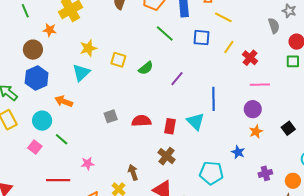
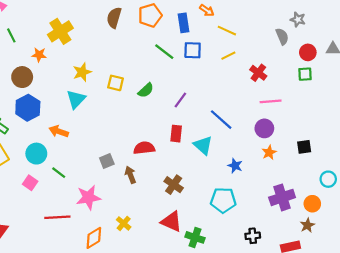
blue square: (202, 38) -> (193, 50), moved
yellow line: (229, 47) -> (228, 56), moved, turned 32
blue line: (213, 99) -> (221, 120), turned -45
gray square: (111, 116) -> (107, 161), moved
red rectangle: (170, 126) -> (176, 134), moved
black square: (288, 128) -> (304, 147), turned 32
blue star: (238, 152) -> (235, 166), moved
pink star: (88, 164) -> (88, 197), size x1.6
brown arrow: (133, 172) -> (130, 175), moved
purple cross: (265, 173) -> (282, 197), size x1.6

